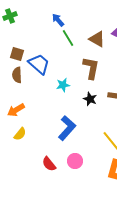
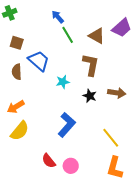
brown square: (17, 54) -> (17, 43), moved
yellow semicircle: (20, 134) -> (20, 131), size x1.5
pink circle: (75, 161) -> (71, 166), moved

